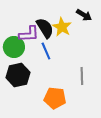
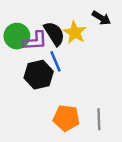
green circle: (14, 47) -> (17, 36), moved
black hexagon: (18, 75) -> (39, 75), moved
gray line: (82, 76) -> (99, 119), moved

